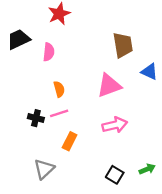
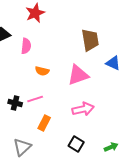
orange semicircle: (59, 89) -> (42, 71), moved, turned 120
black square: (115, 175) -> (76, 144), moved

